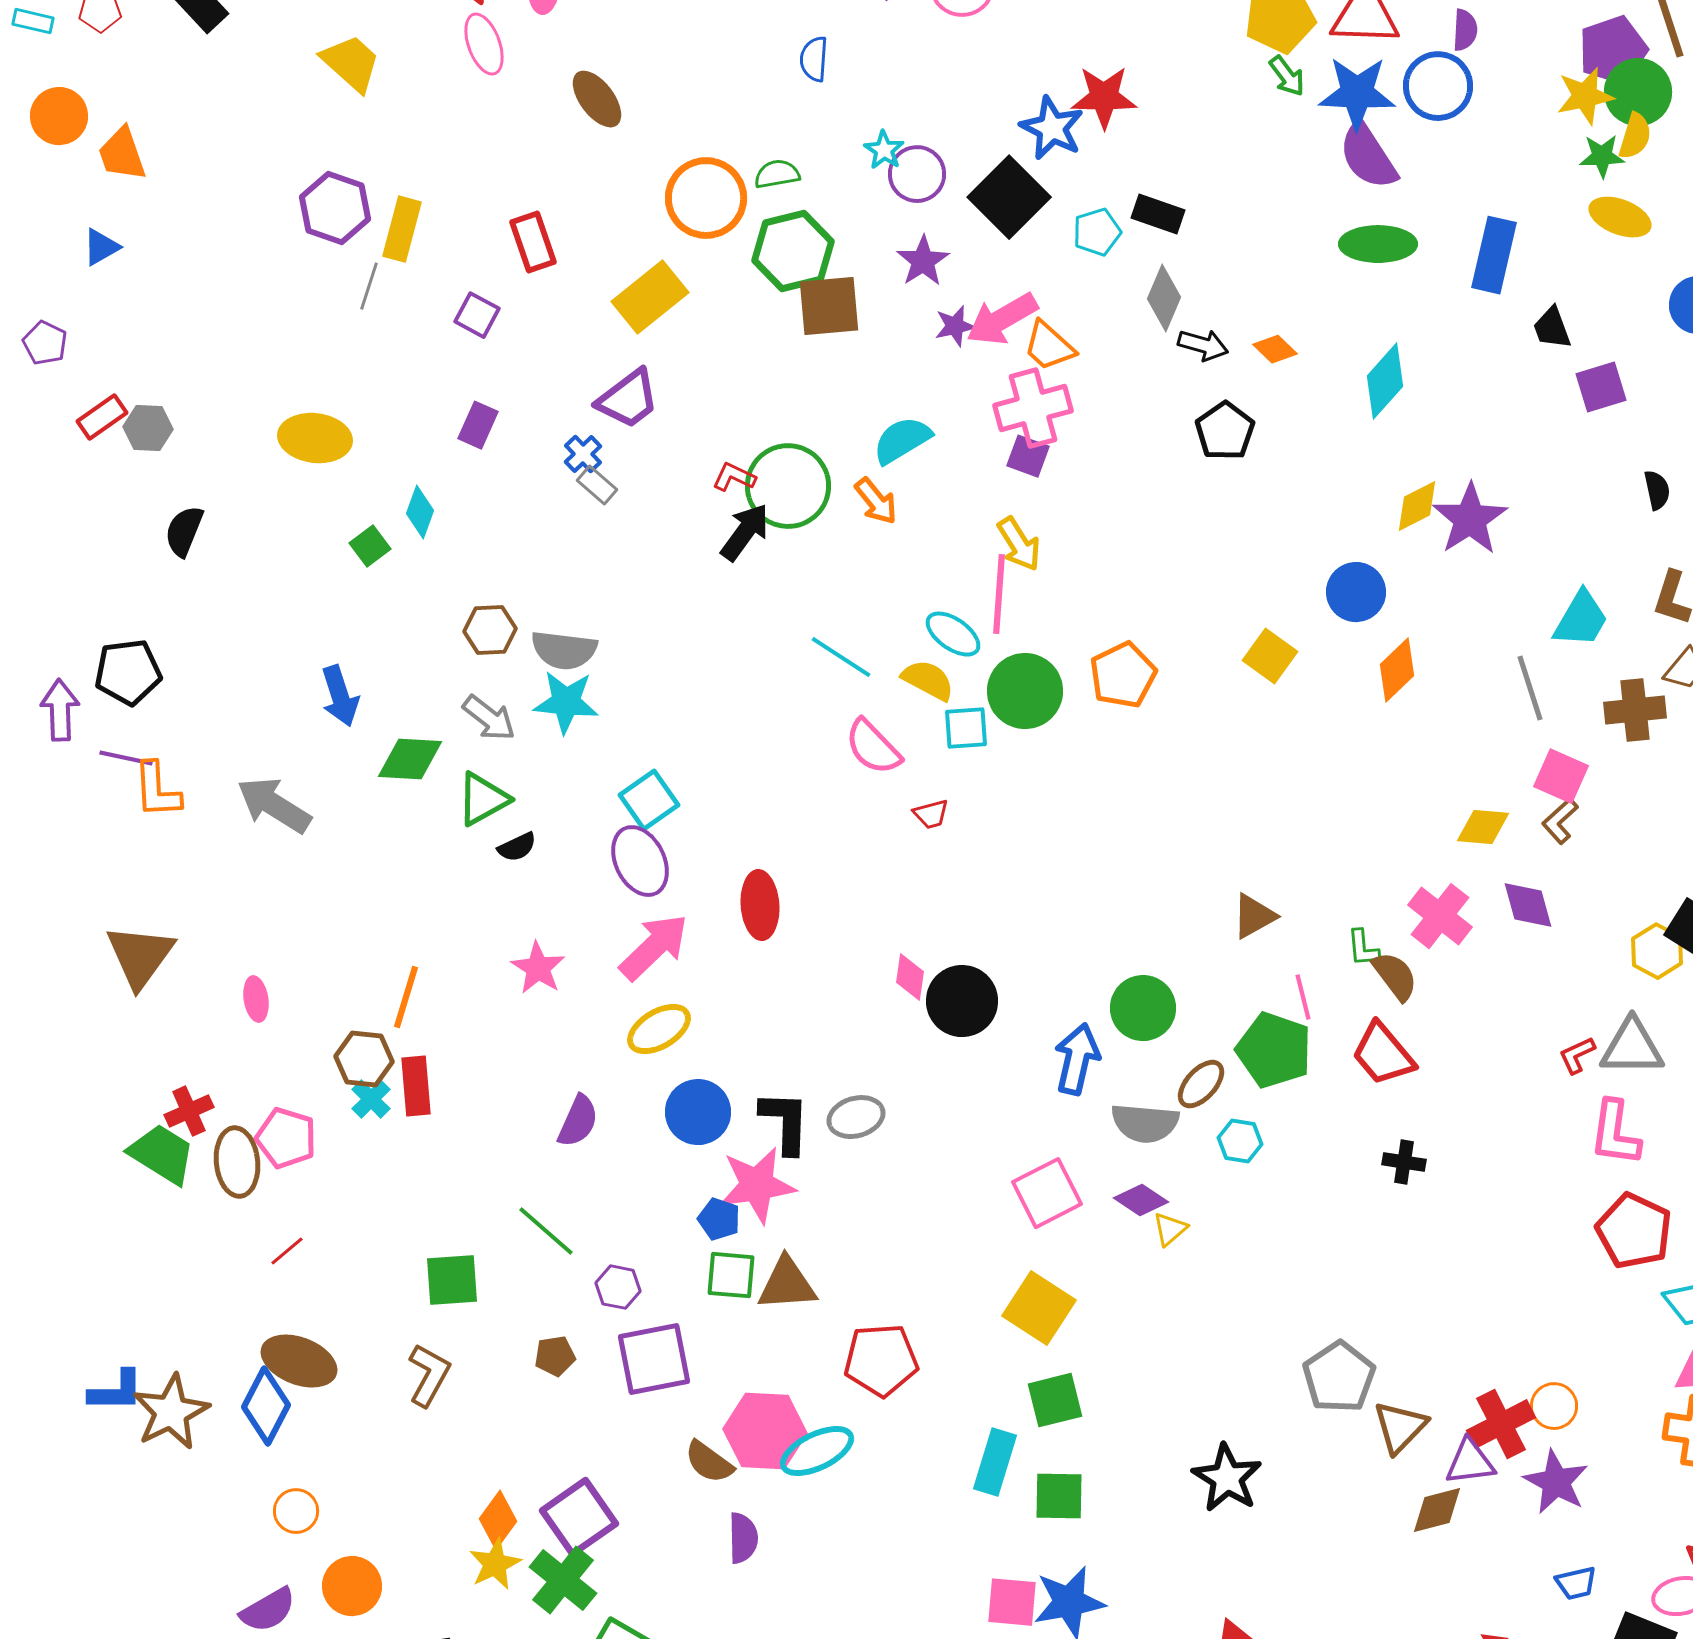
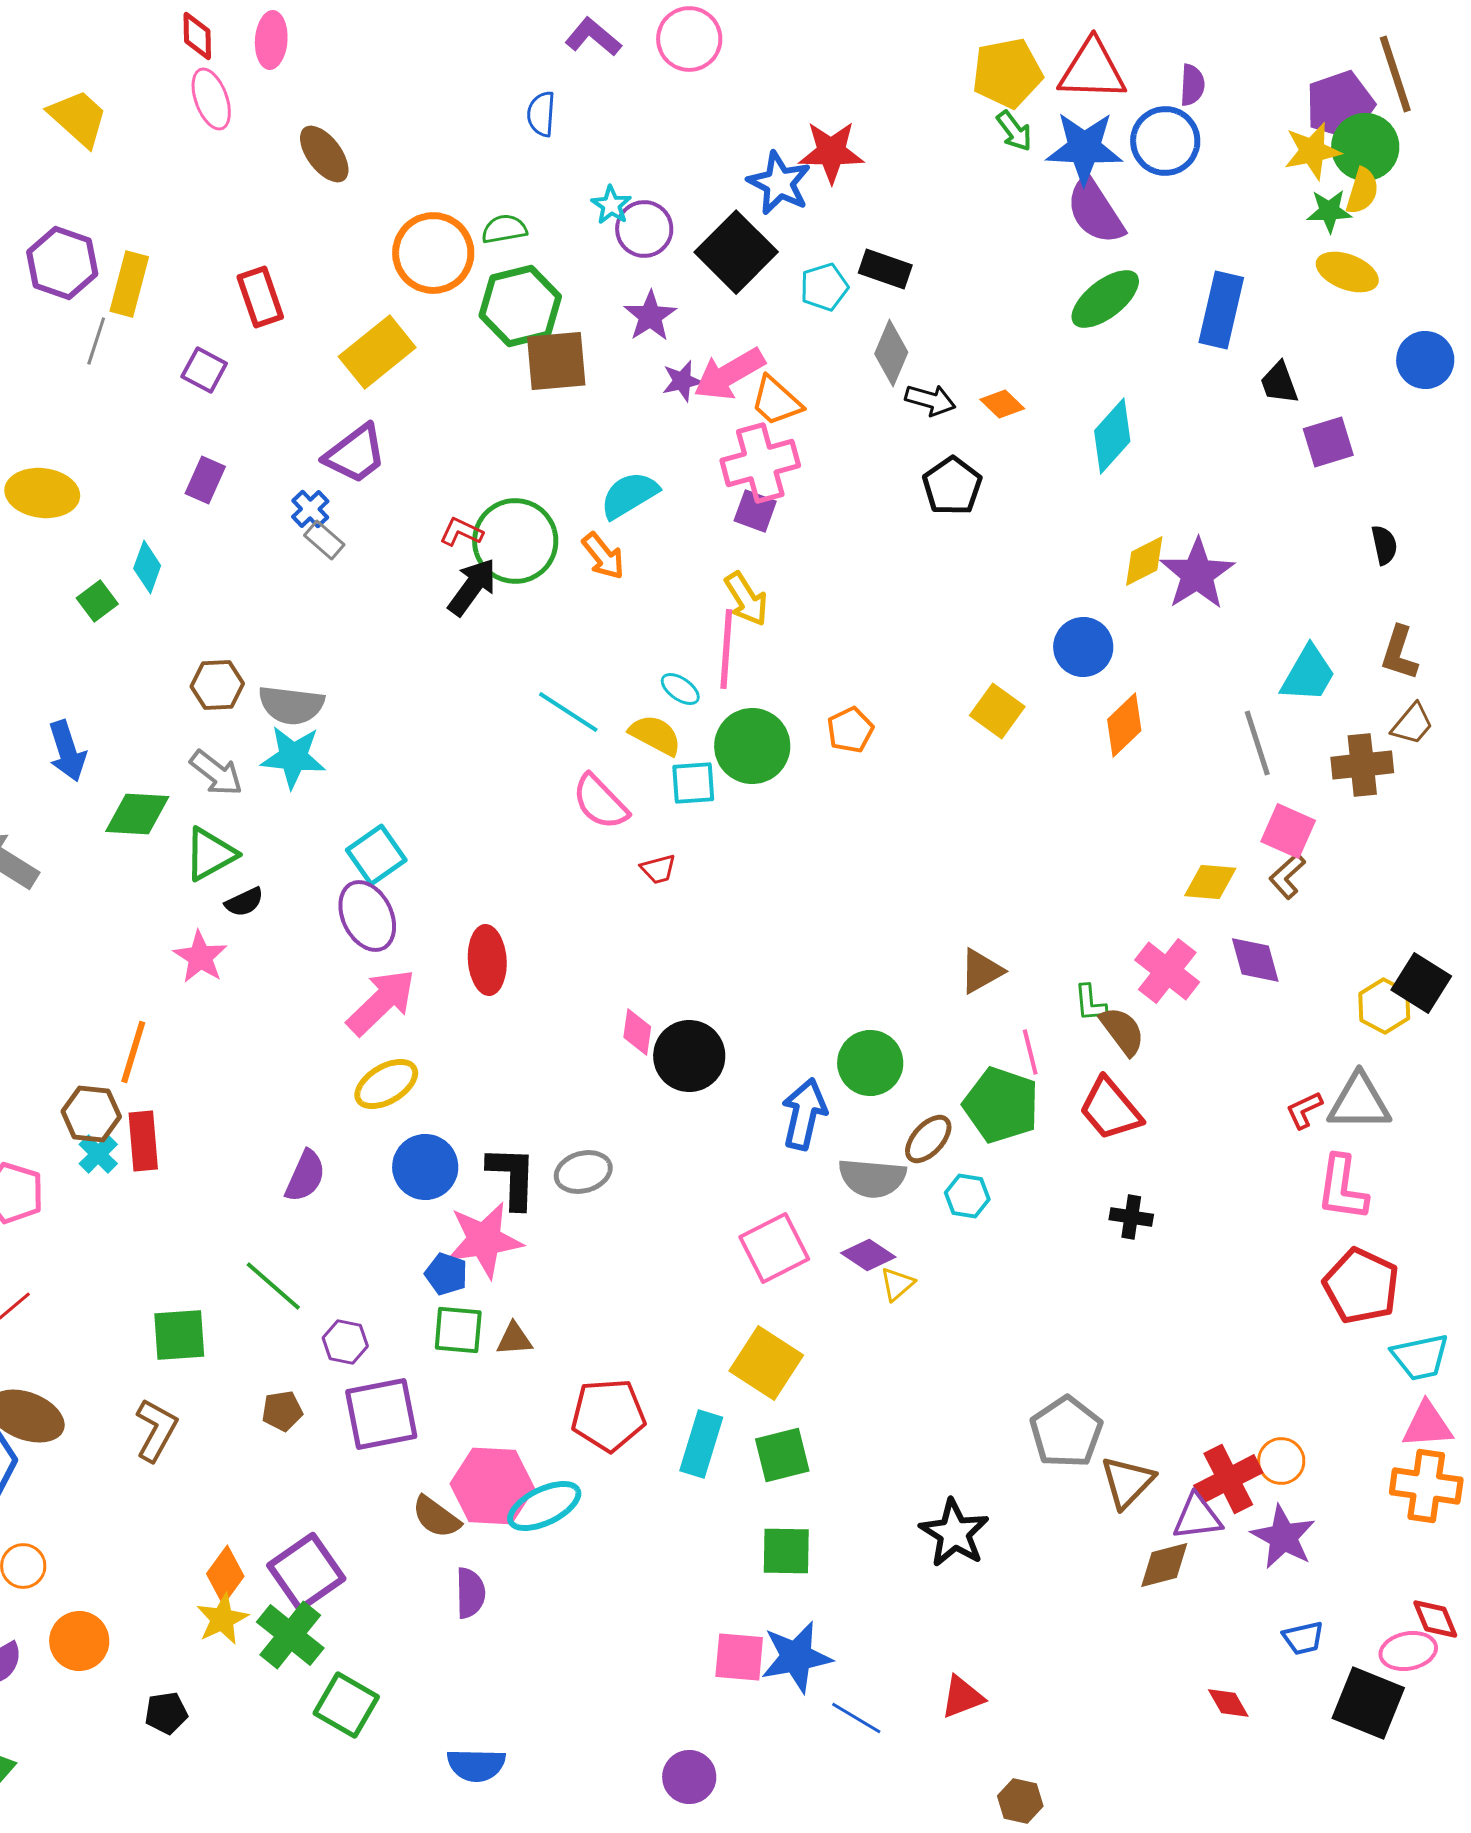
green ellipse: (1378, 244) -> (1105, 299), turned -38
cyan ellipse: (953, 634) -> (680, 689), size x0.7
orange pentagon: (1123, 675) -> (850, 730), size x0.7
pink star: (538, 968) -> (200, 957), moved
brown triangle: (787, 1284) -> (514, 1339), size x0.6
cyan rectangle: (995, 1462) -> (701, 1444), moved

